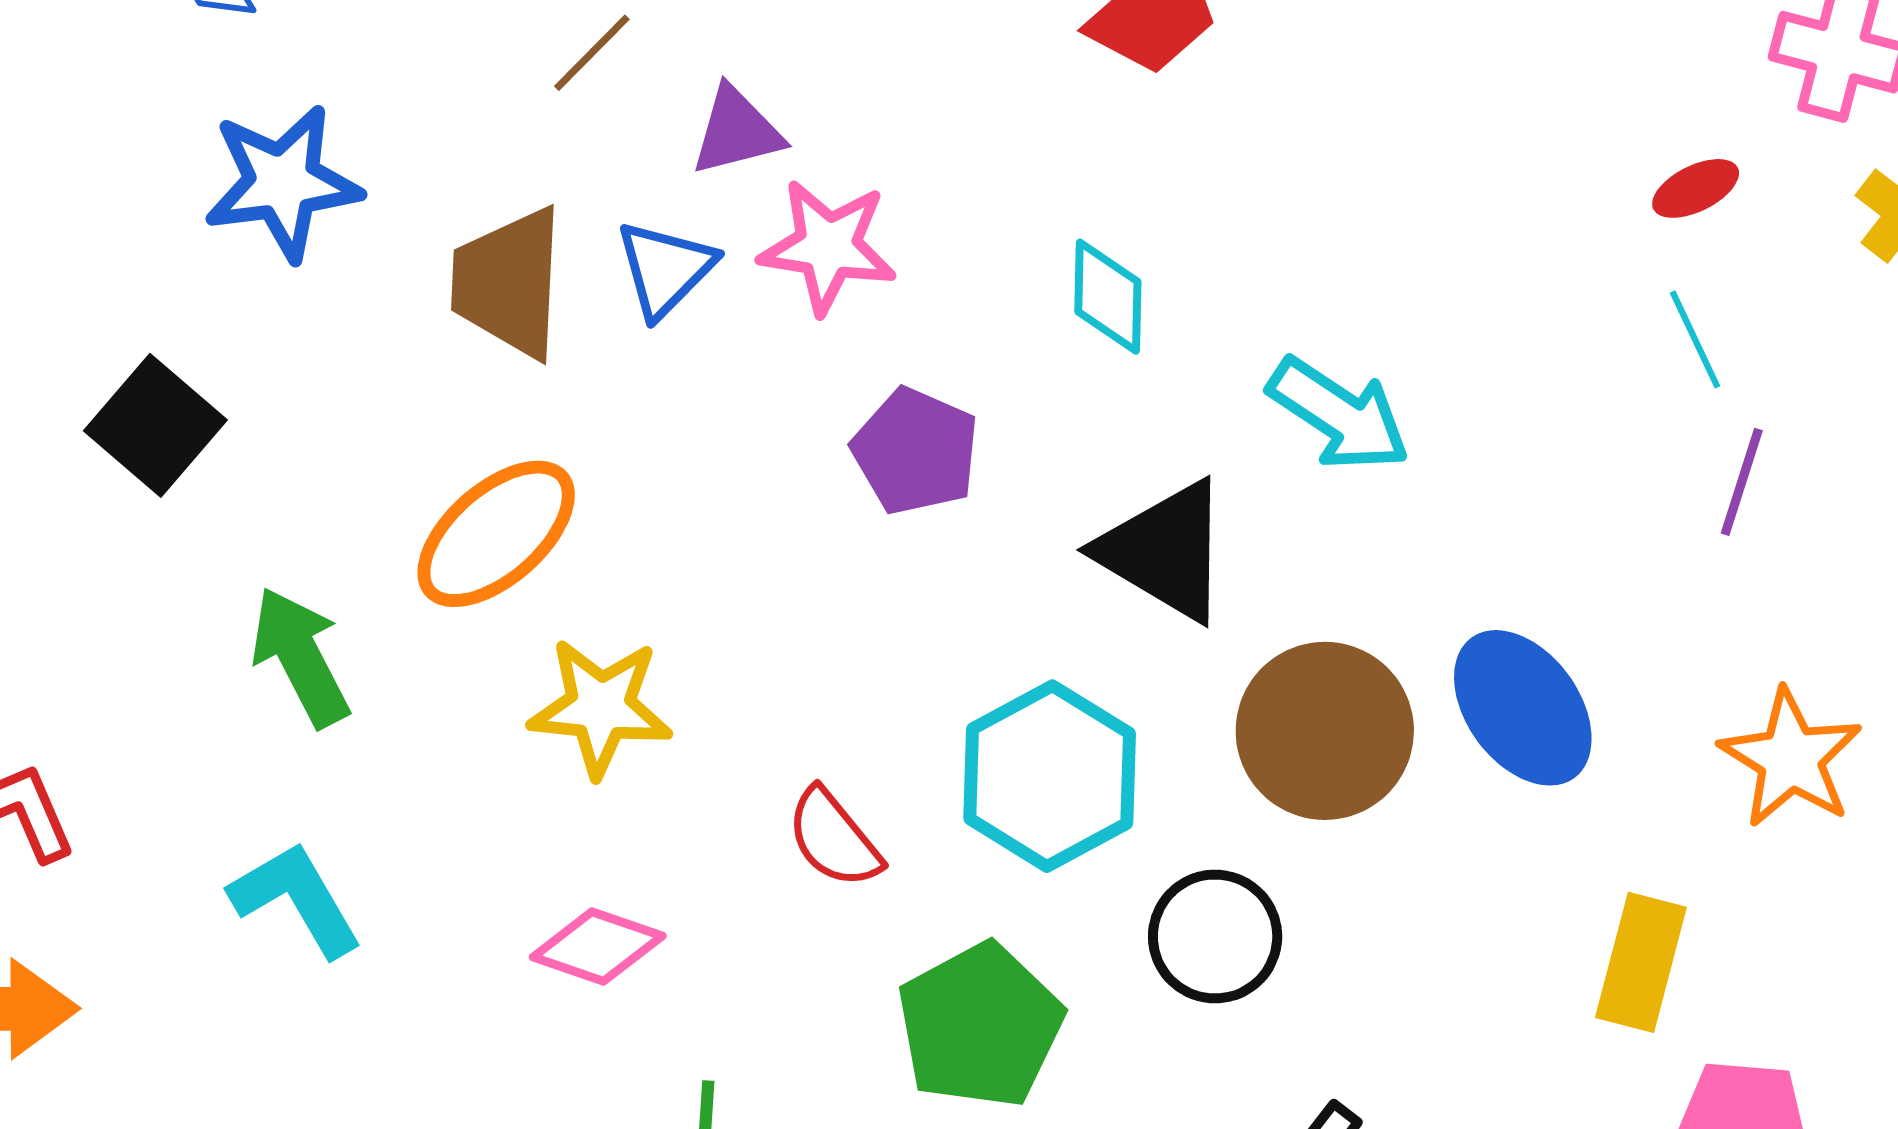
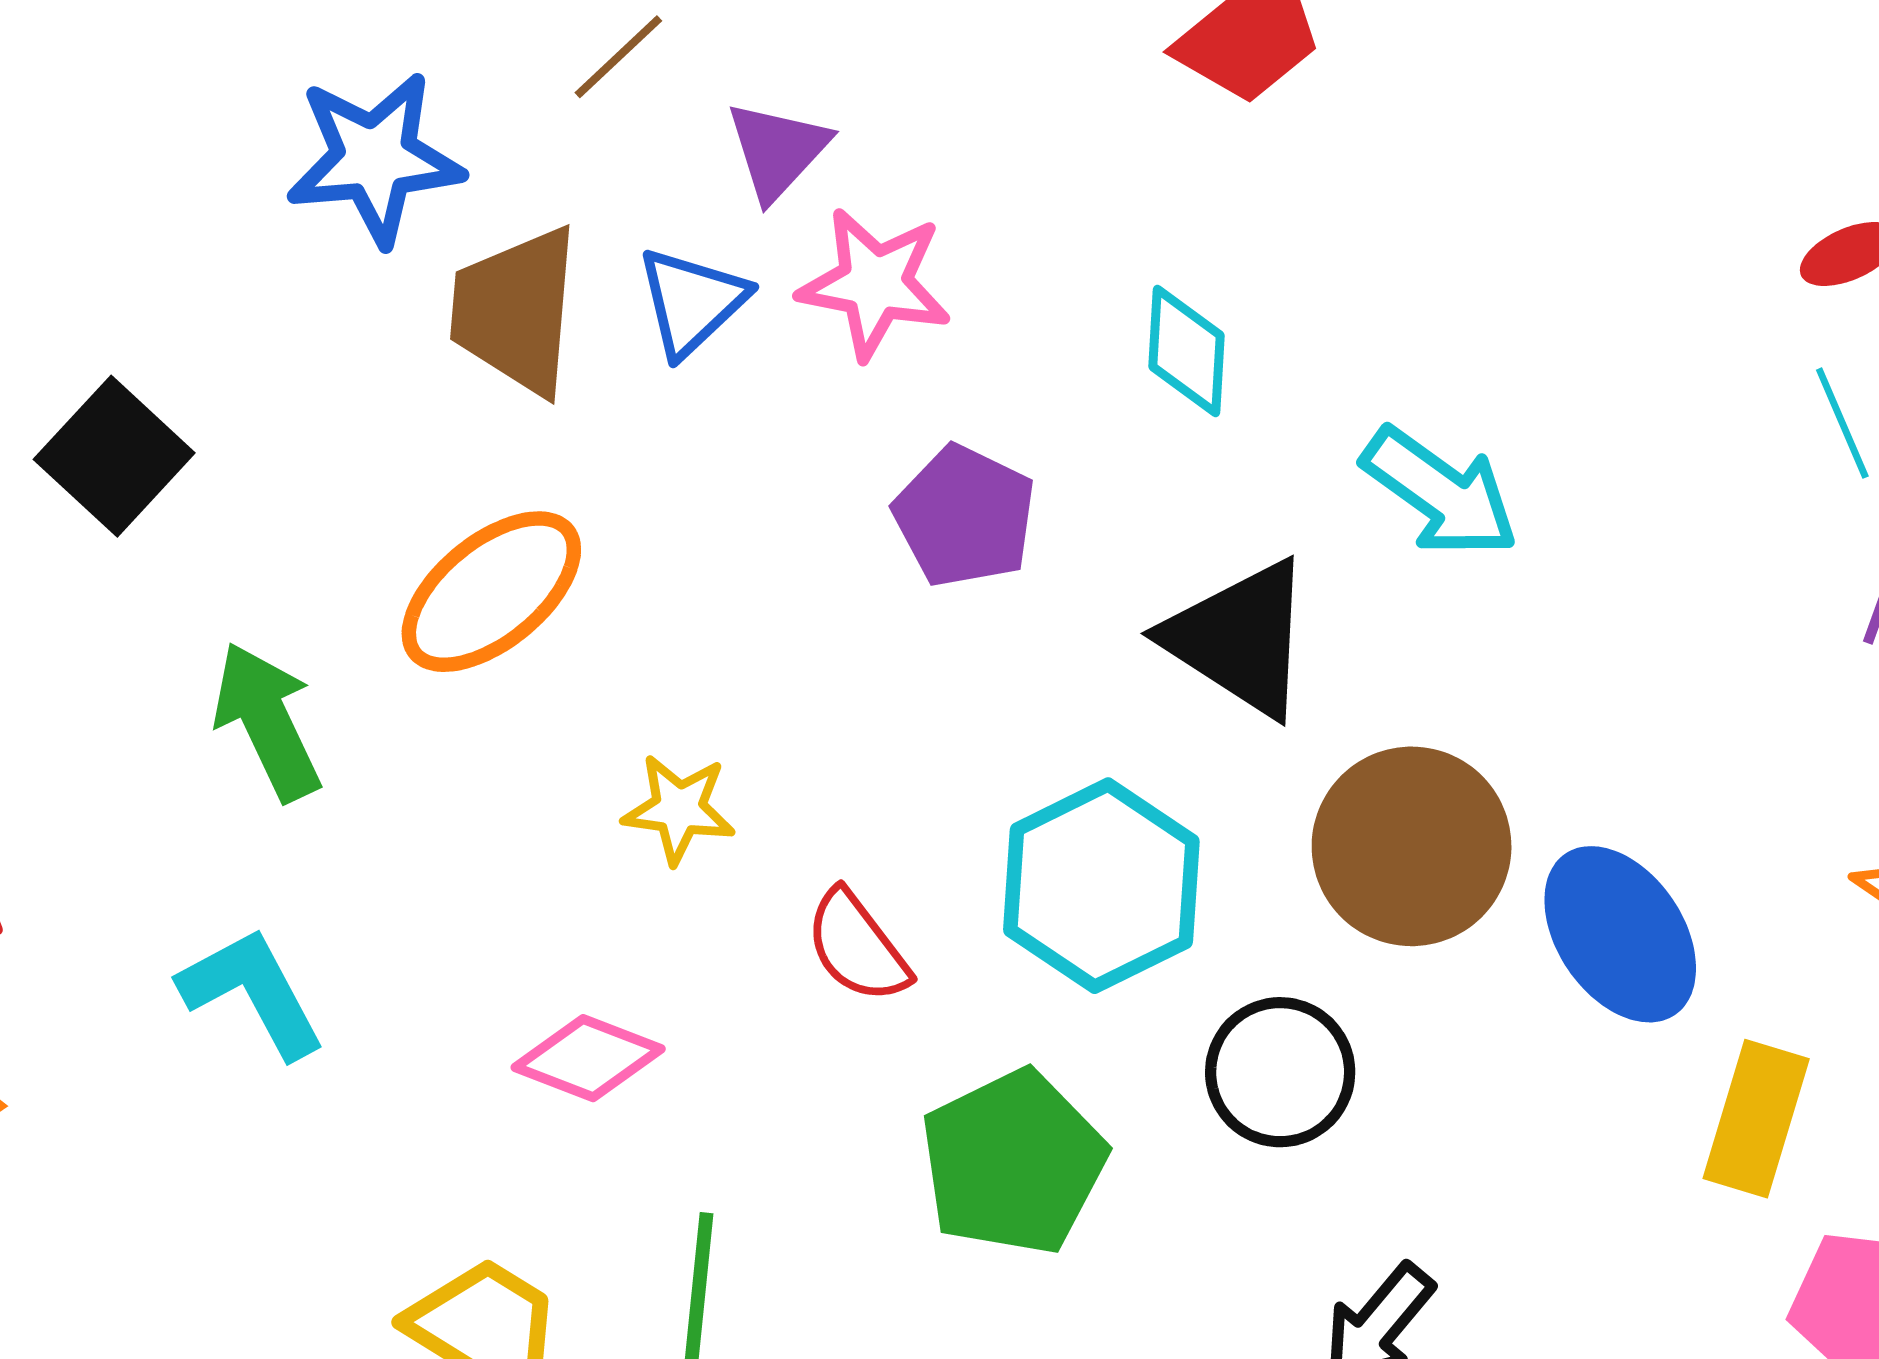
purple triangle: (737, 131) -> (777, 150), turned -35
blue star: (283, 183) -> (375, 158), moved
yellow star: (601, 707) -> (679, 809), moved, size x0.7
blue ellipse: (1523, 708) -> (1620, 934), moved

